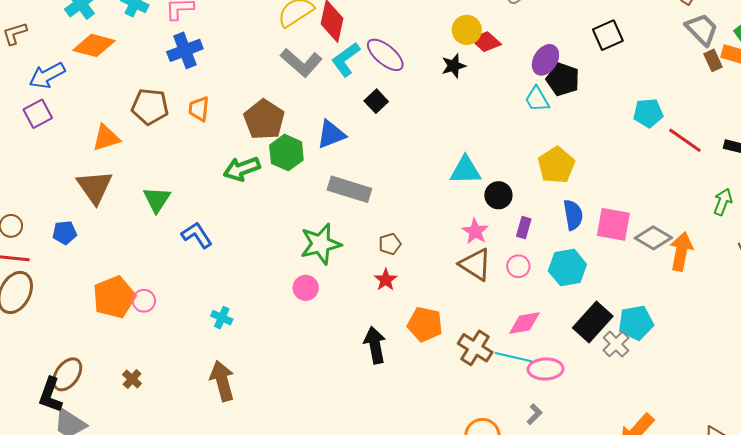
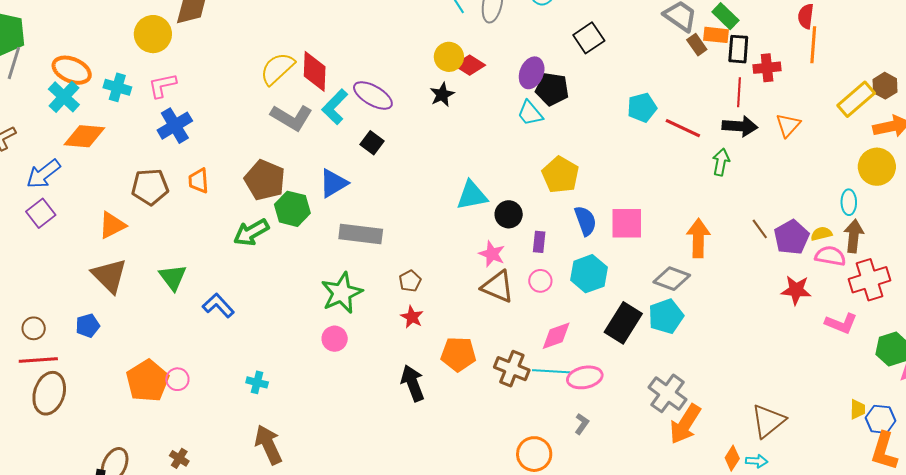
green arrow: (723, 202) -> (721, 162), moved
gray diamond: (653, 238) -> (672, 279), moved
gray cross: (616, 344) -> (667, 393), moved, size x1.4

